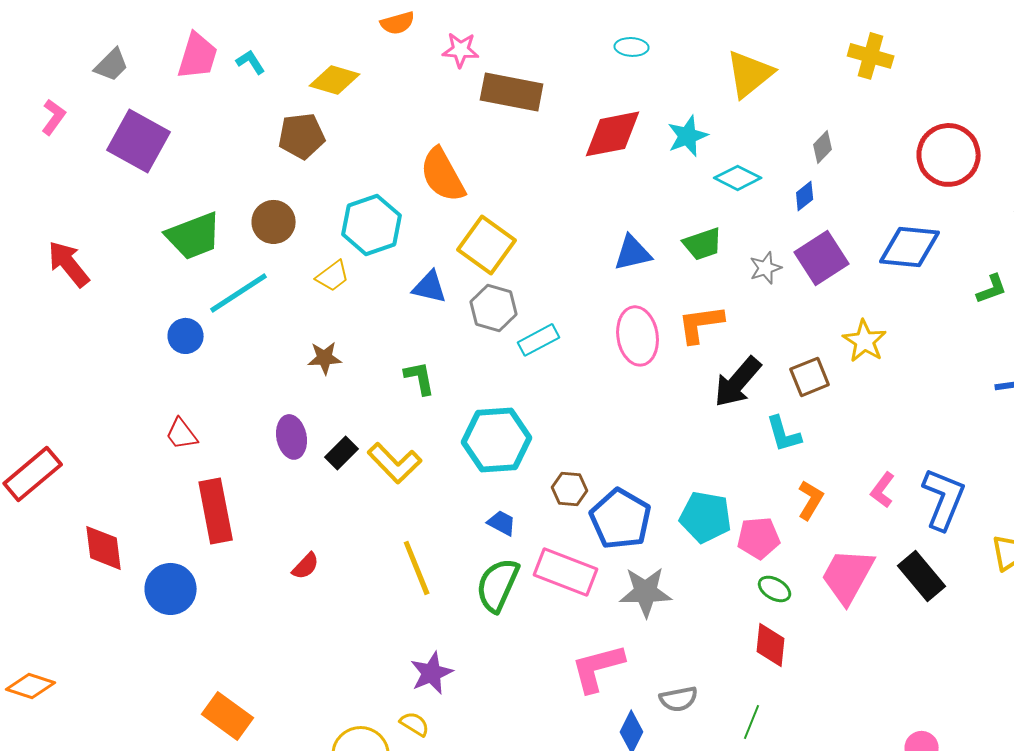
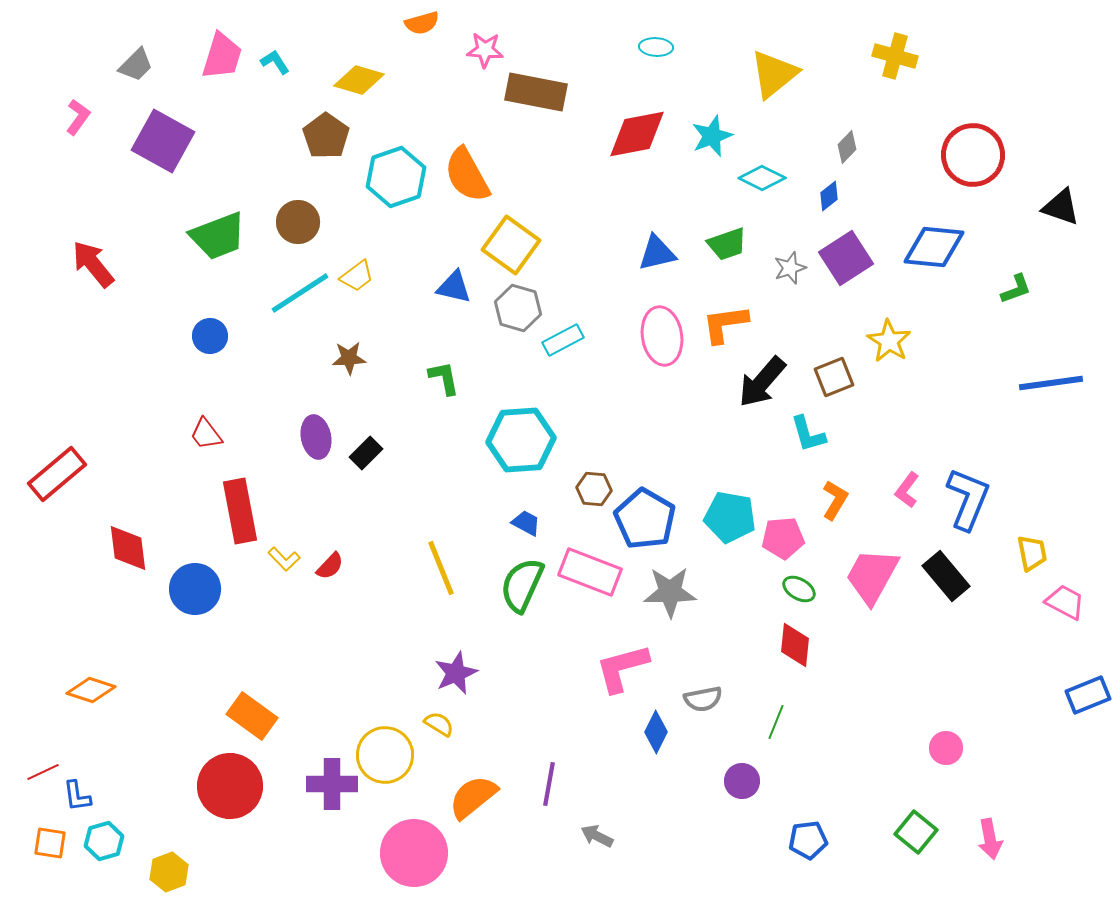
brown pentagon: (302, 136) -> (326, 136), turned -30
cyan hexagon: (372, 225) -> (396, 177), moved
cyan line: (239, 293) -> (300, 293), moved
yellow L-shape: (395, 463) -> (284, 559), moved, size x0.6
orange diamond: (31, 686) -> (91, 690), moved

